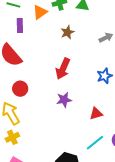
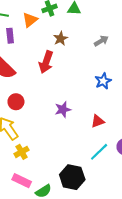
red arrow: (63, 69) -> (46, 62), moved
yellow cross: (12, 137) -> (22, 152), moved

